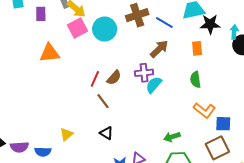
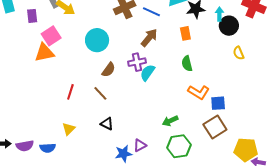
pink square: (77, 28) -> (51, 36), moved
cyan circle: (105, 29) -> (97, 40), moved
red line: (95, 79) -> (70, 92), moved

